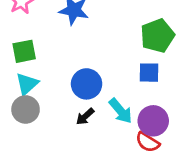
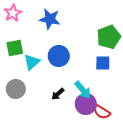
cyan triangle: (27, 84) -> (32, 62), moved
blue circle: (87, 84) -> (59, 56), moved
purple circle: (153, 121) -> (86, 104), moved

